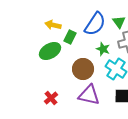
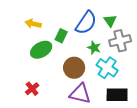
yellow arrow: (53, 25) -> (33, 24), moved
red cross: (51, 98) -> (32, 89), moved

